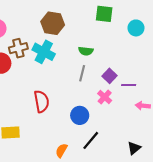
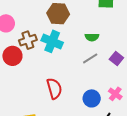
gray line: (82, 73) -> (90, 58), turned 49
pink cross: (105, 97) -> (115, 94), moved

